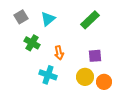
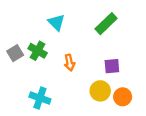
gray square: (21, 17) -> (15, 53), moved
cyan triangle: (48, 19) -> (56, 22), turned -35
cyan cross: (48, 75) -> (40, 98), moved

